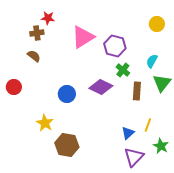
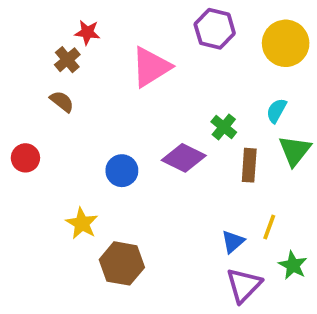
yellow circle: (157, 24) -> (286, 43), size x1.6
brown cross: (37, 33) -> (67, 60), turned -32
purple hexagon: (115, 46) -> (215, 29), moved

